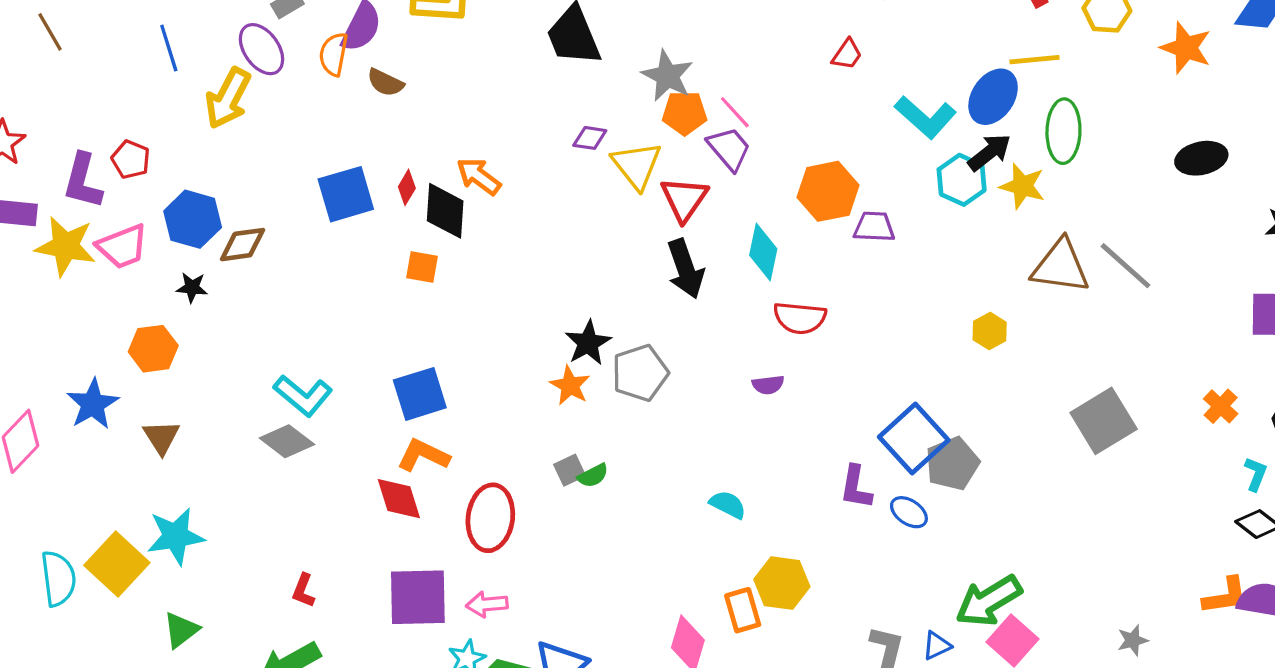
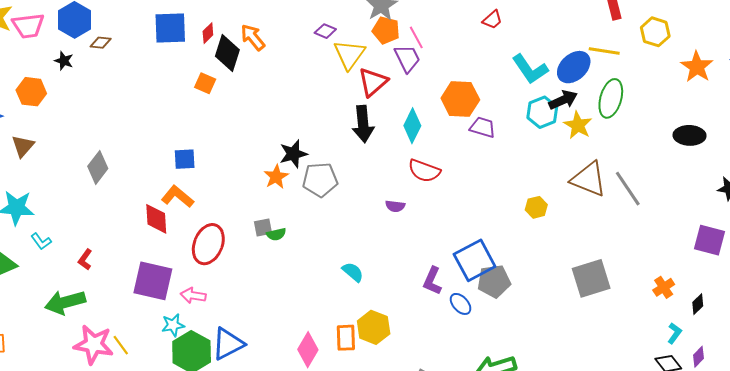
brown diamond: (242, 245) -> (101, 43), size x0.7
blue square: (420, 394) -> (185, 159), size x0.7
cyan L-shape: (303, 395) -> (41, 241), moved, size x0.6
gray diamond: (287, 441) -> (98, 167), turned 76

